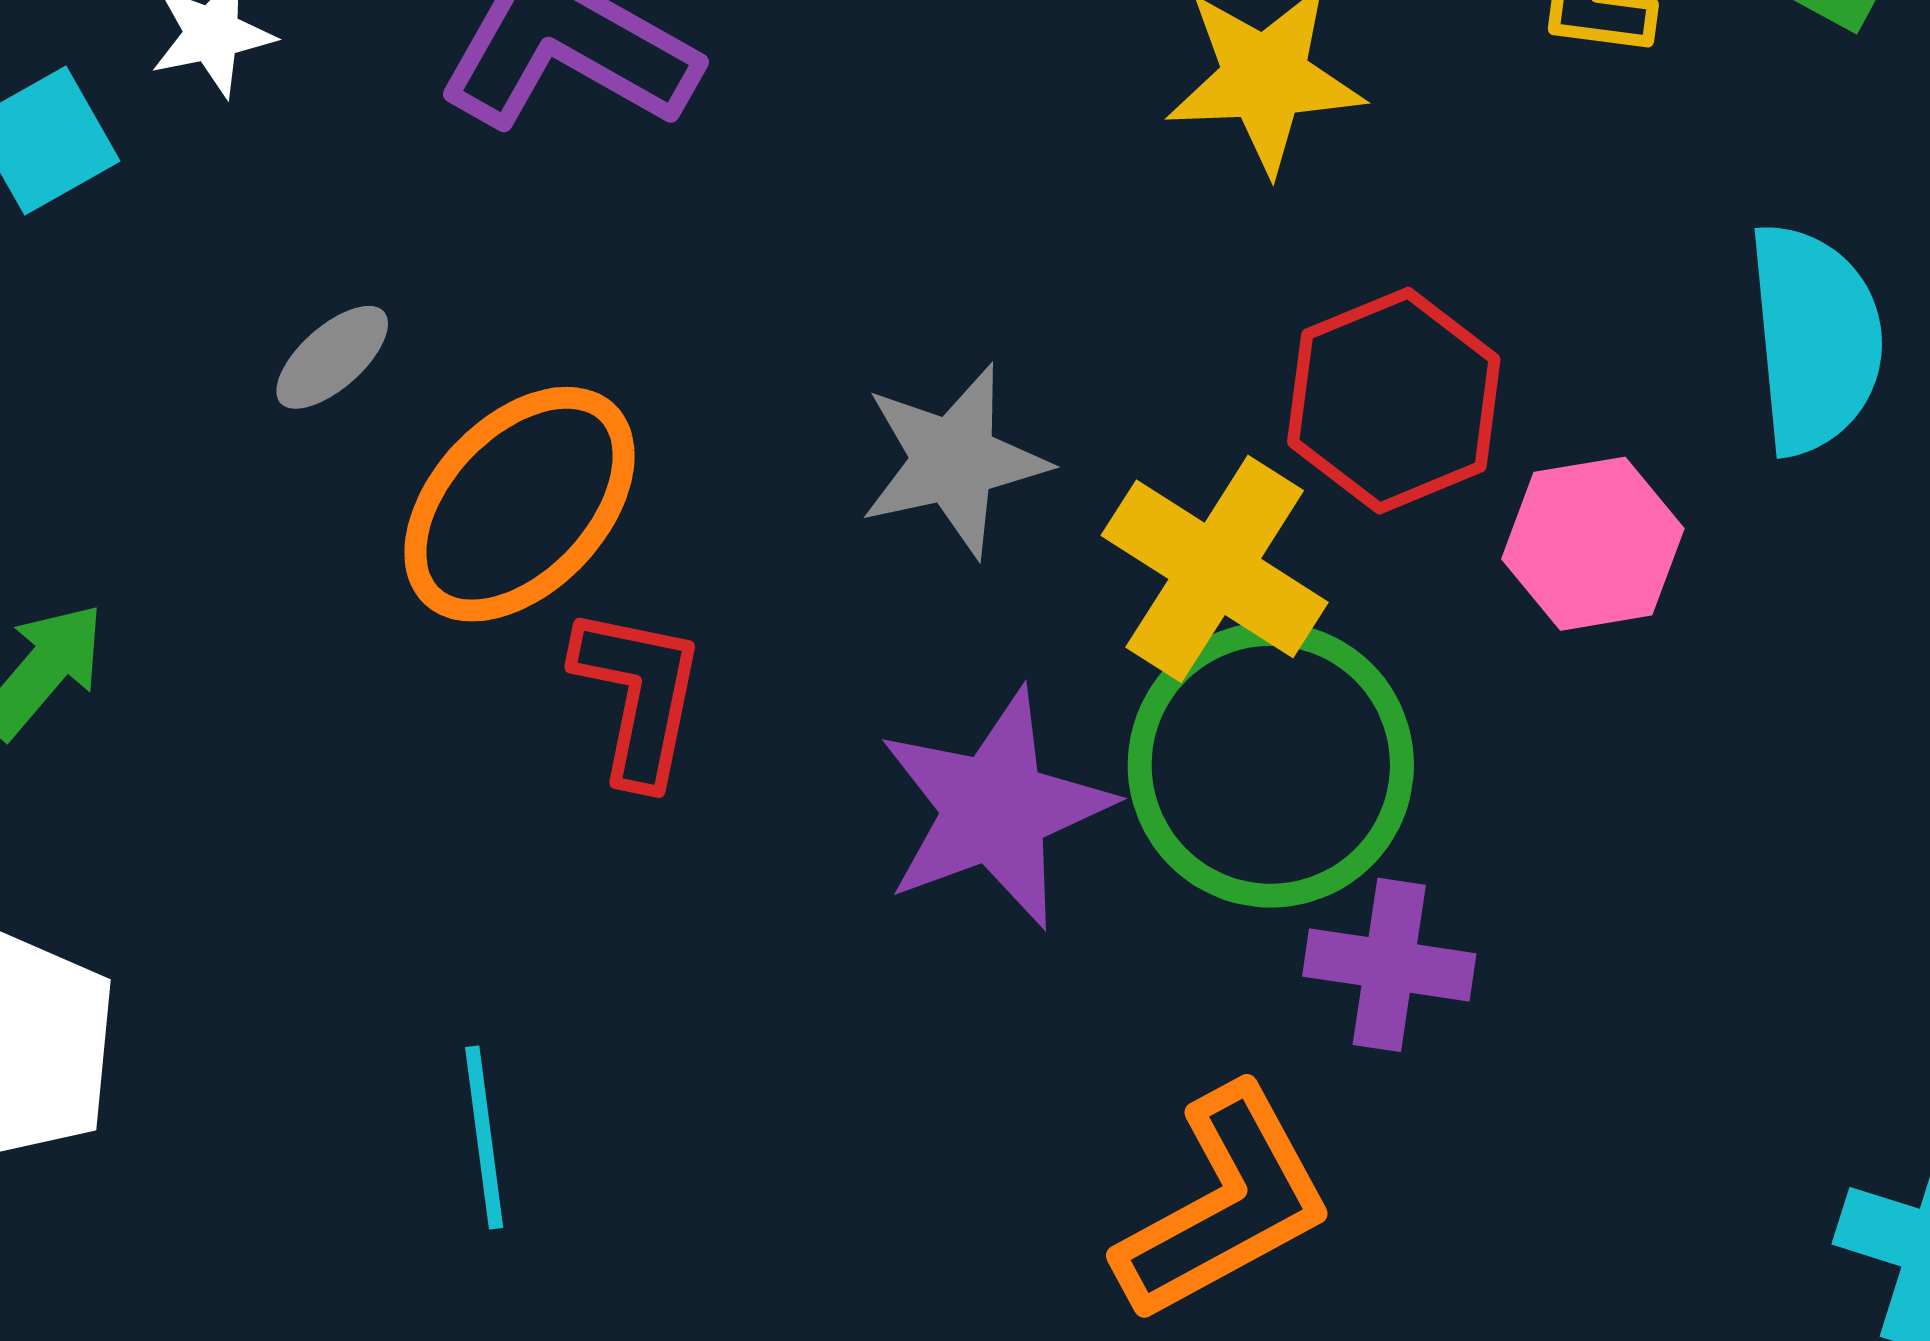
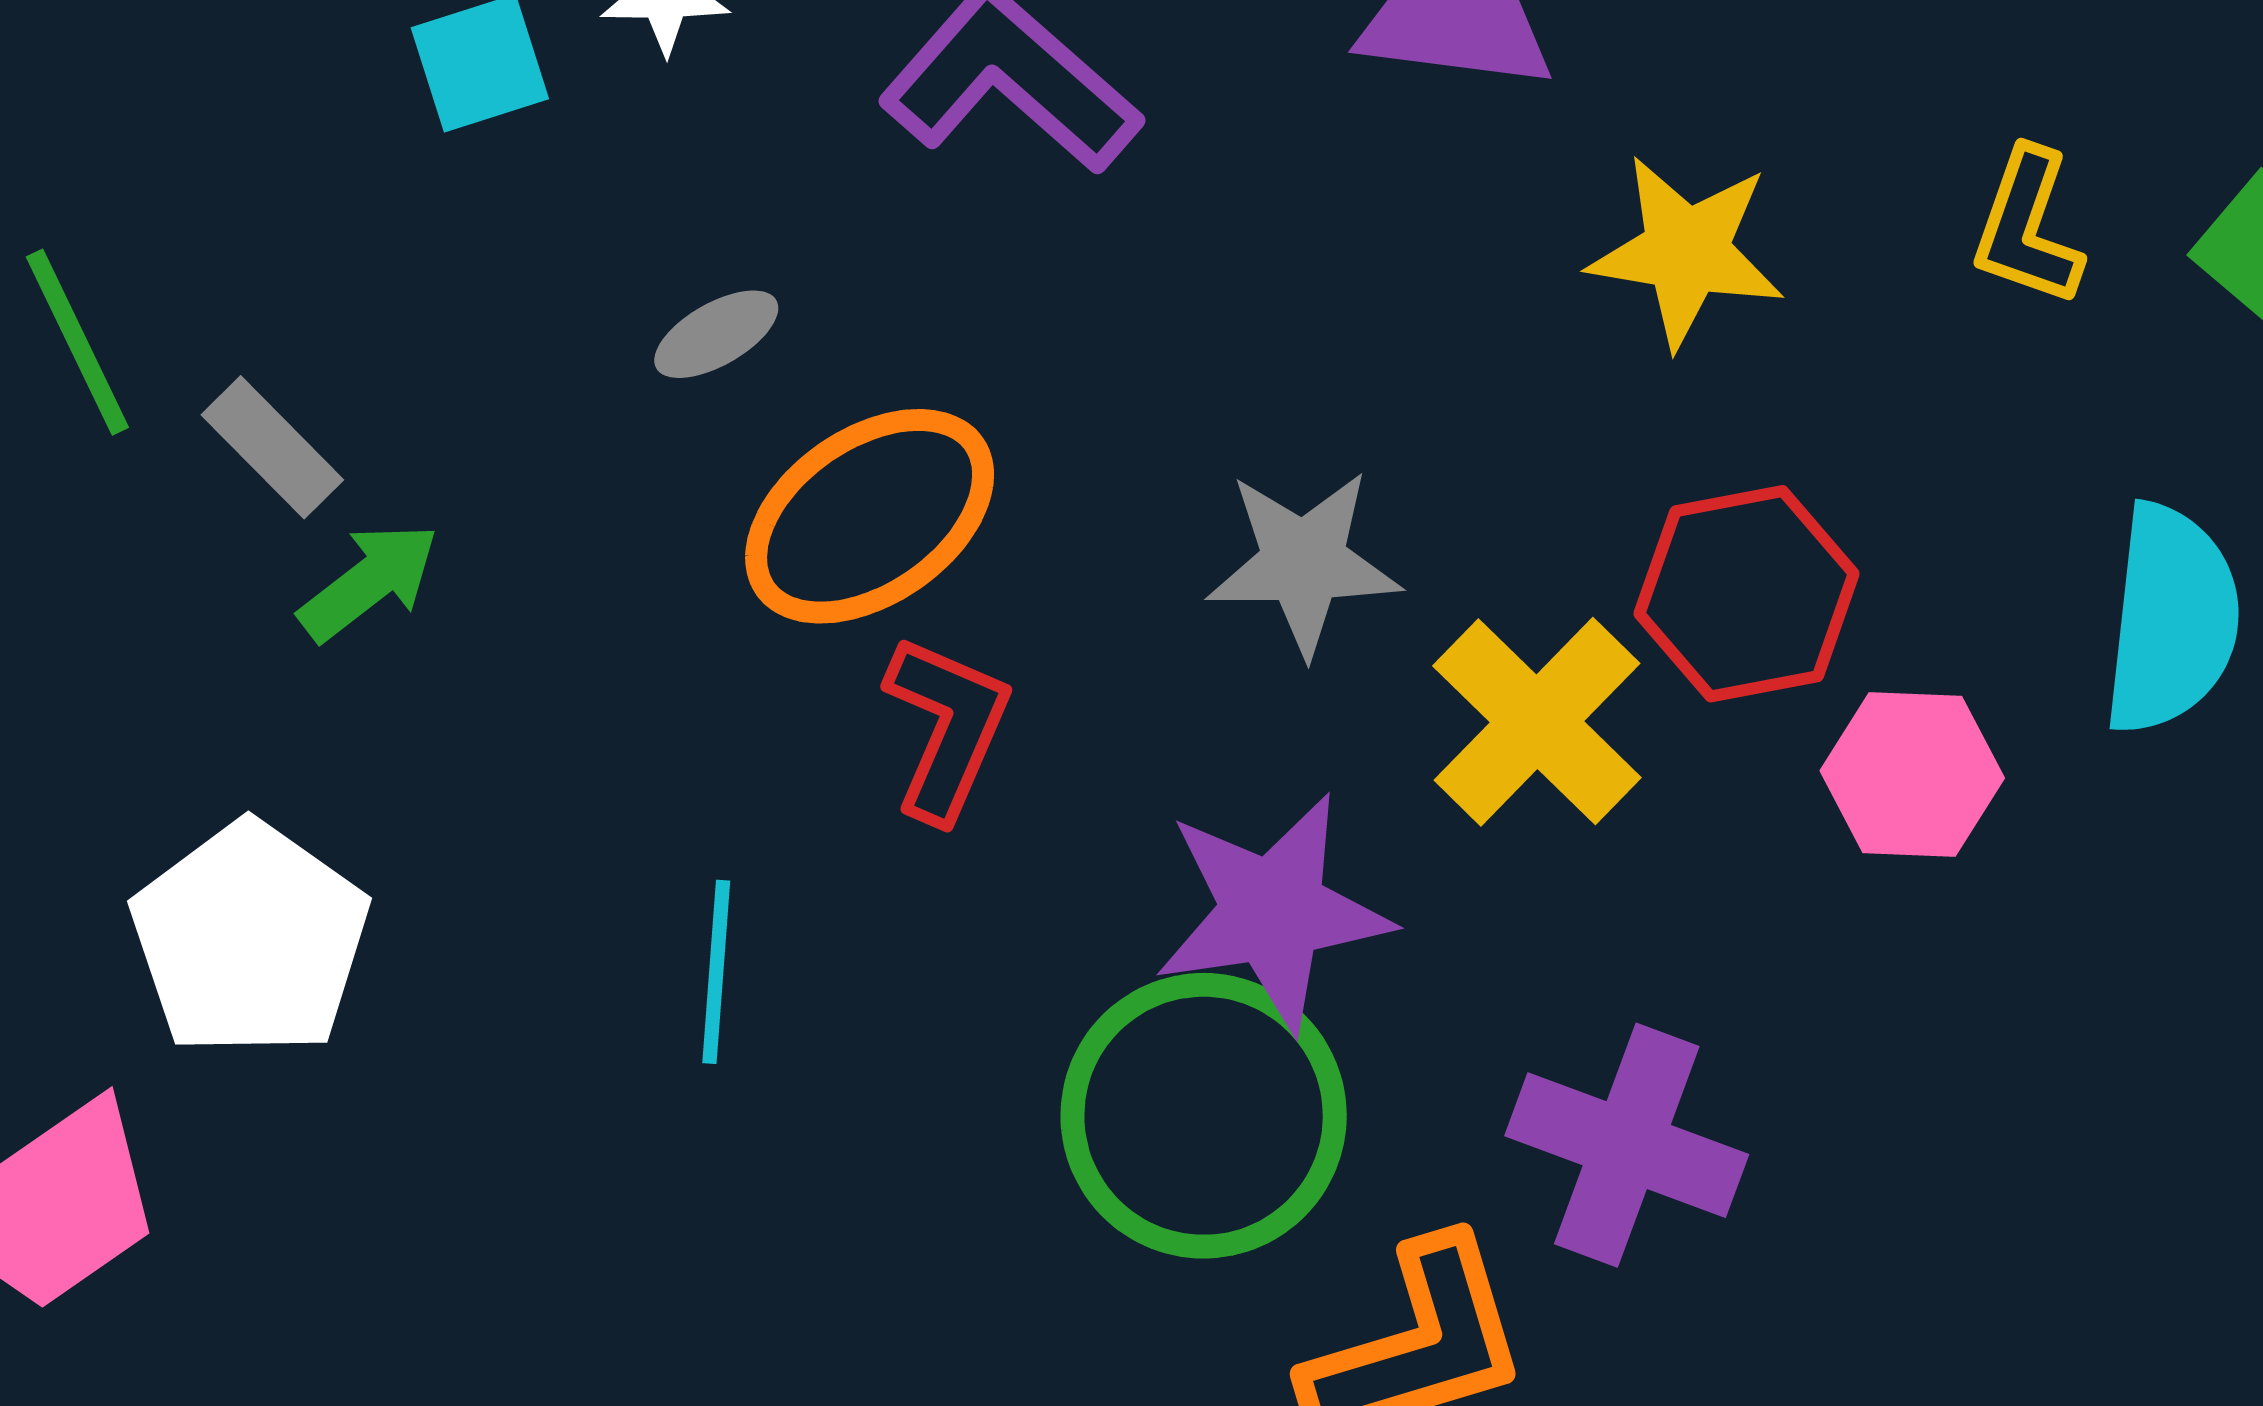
green circle: (1271, 765) -> (1204, 1116), moved
purple cross: (1389, 965) -> (1627, 1145), size x1.4
cyan line: (484, 1138) -> (716, 972), moved

